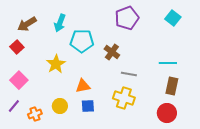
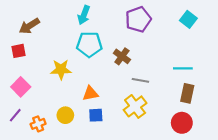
cyan arrow: (60, 23) -> (84, 15), moved
red square: (17, 47) -> (19, 51), turned 32
yellow star: (56, 64) -> (61, 69), turned 30
yellow cross: (124, 98) -> (135, 106), turned 35

